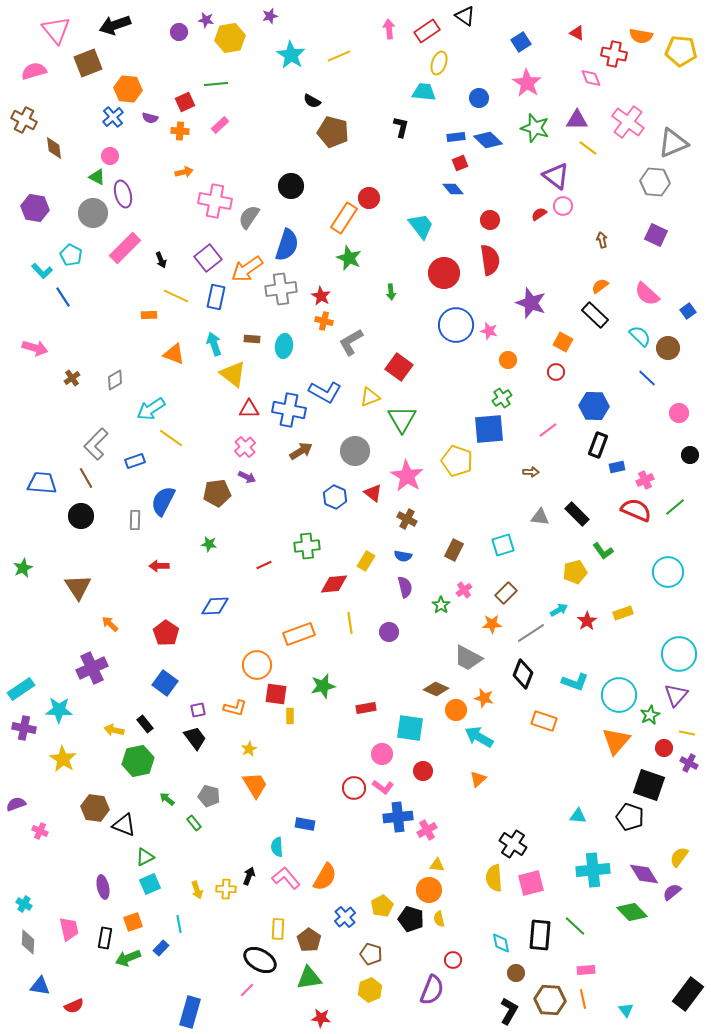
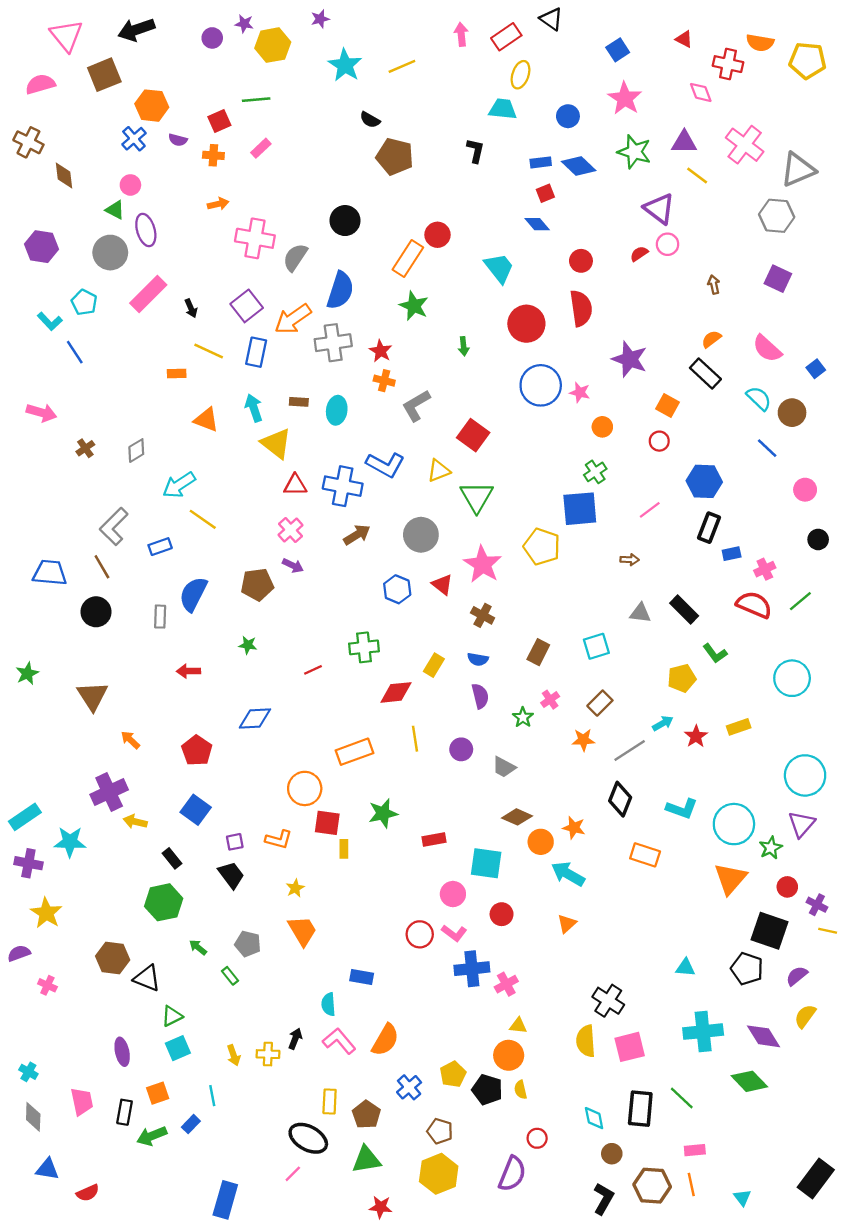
gray trapezoid: (468, 658) -> (504, 767), moved, size x0.7
yellow arrow: (114, 730) -> (135, 822), moved
yellow line: (687, 733) -> (828, 931), moved
yellow star: (63, 759) -> (46, 913), moved
purple semicircle: (672, 892) -> (797, 976), moved
yellow hexagon: (370, 990) -> (439, 1174), size x1.4

